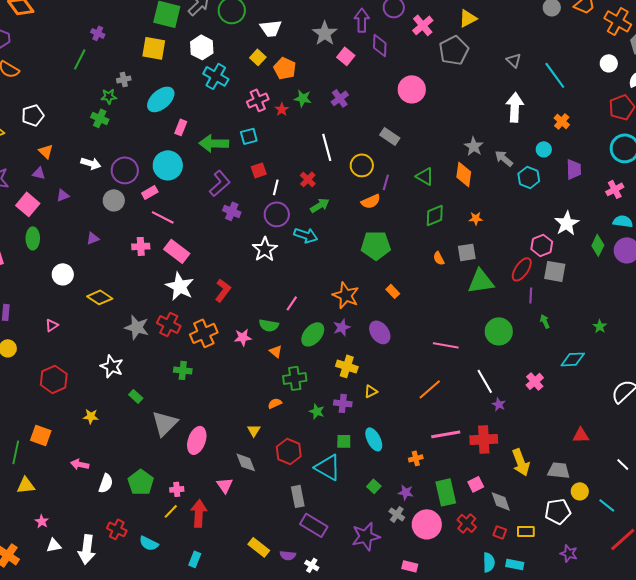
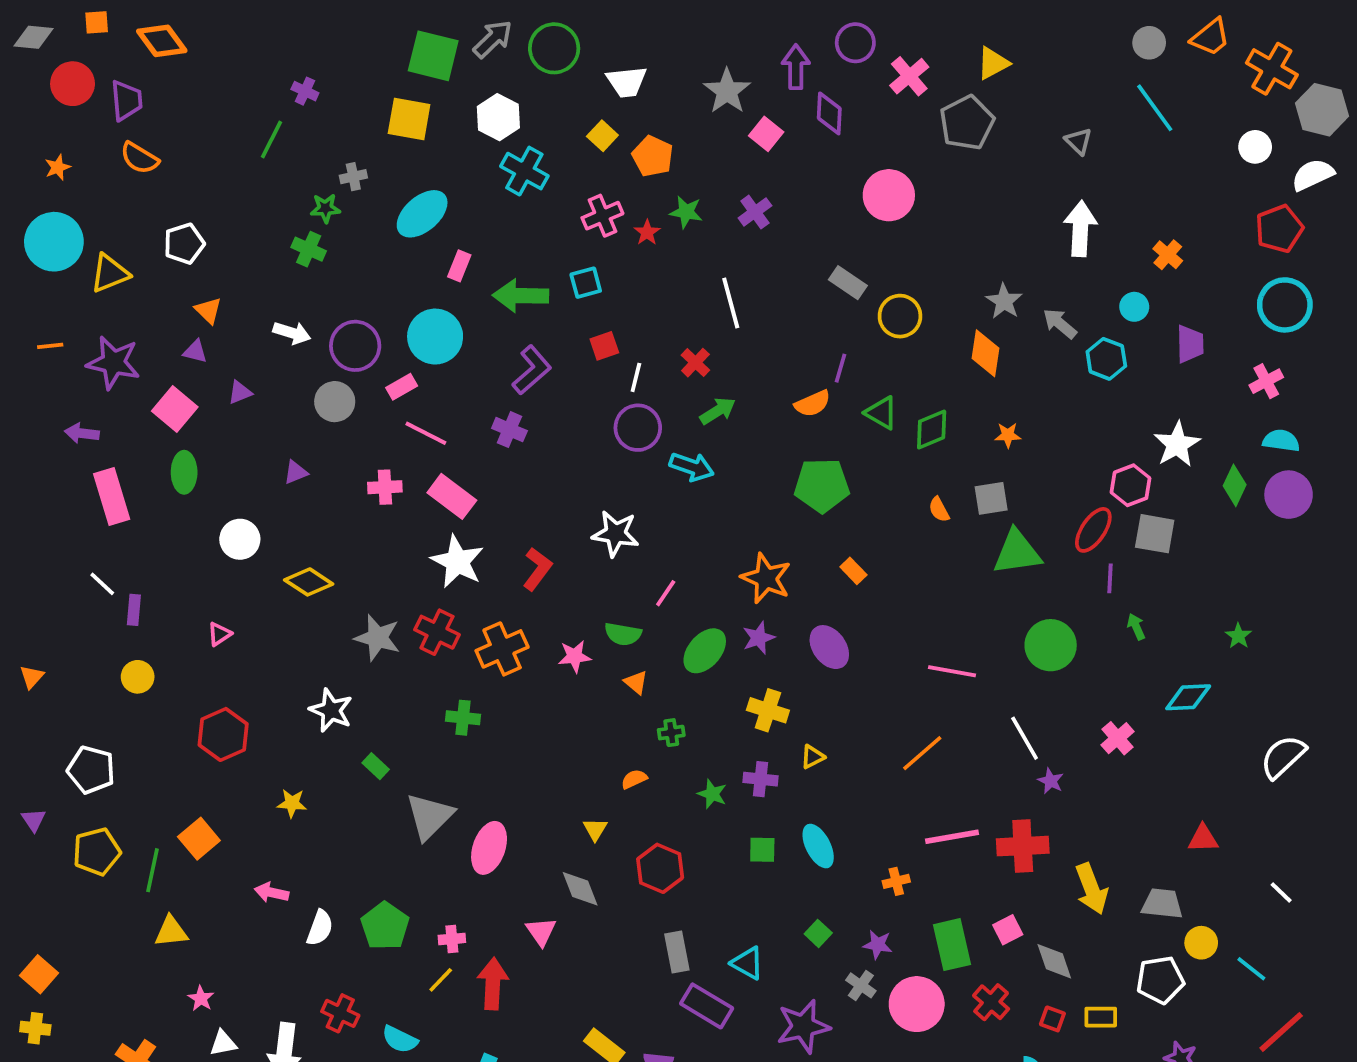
cyan line: (555, 75) -> (1155, 108), moved
yellow circle: (362, 165) -> (900, 316), moved
green triangle: (425, 176) -> (881, 413), moved
purple cross: (232, 211) -> (509, 430), moved
white star: (265, 249) -> (615, 534), moved, turned -30
green cross: (295, 378) -> (671, 733), size x0.6
orange square: (41, 435) -> (199, 839), turned 30
cyan triangle: (328, 467) -> (747, 963), moved, size x0.7

